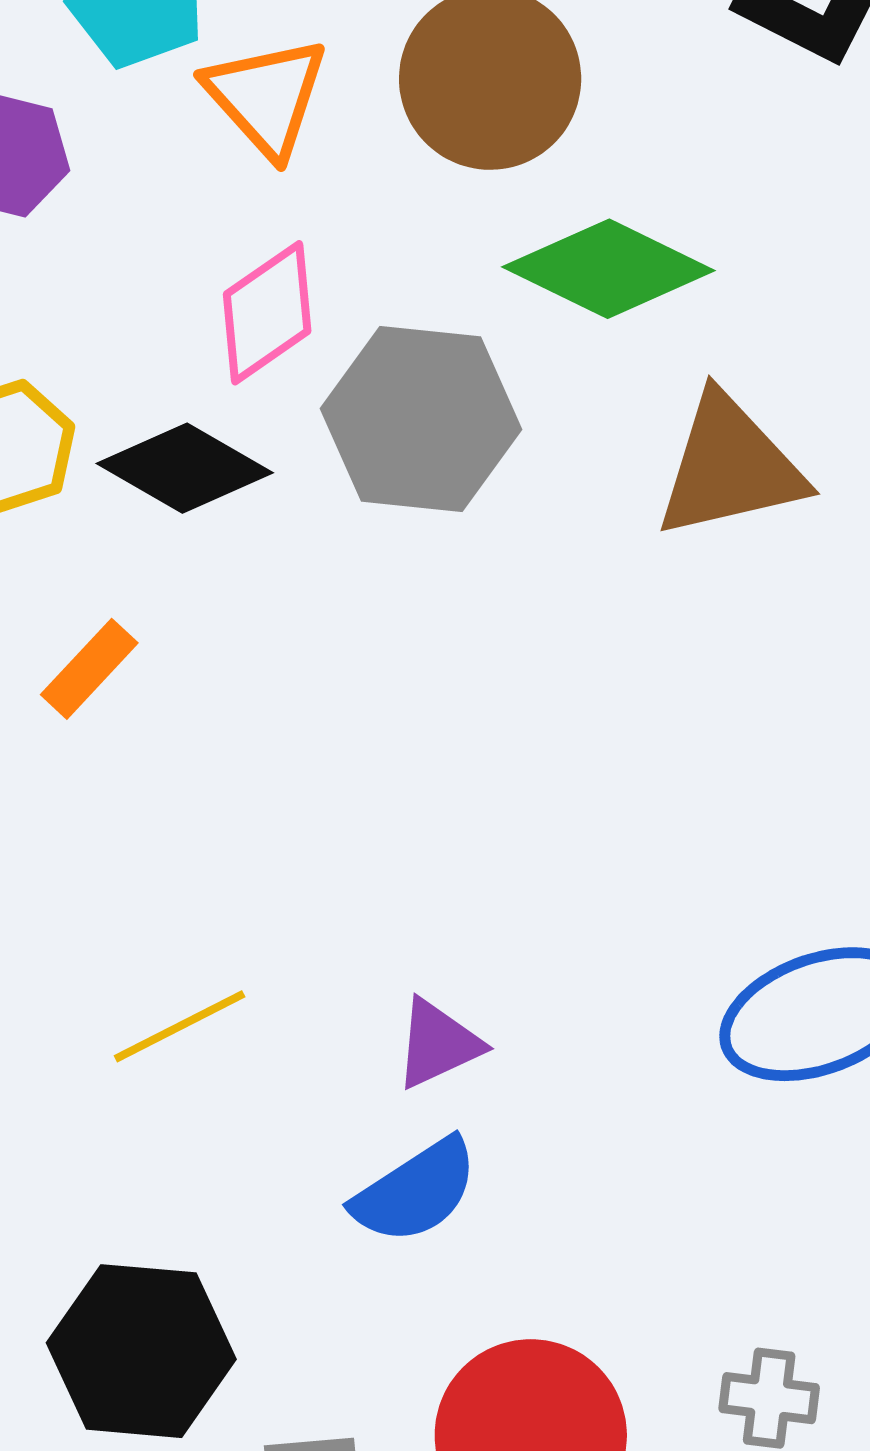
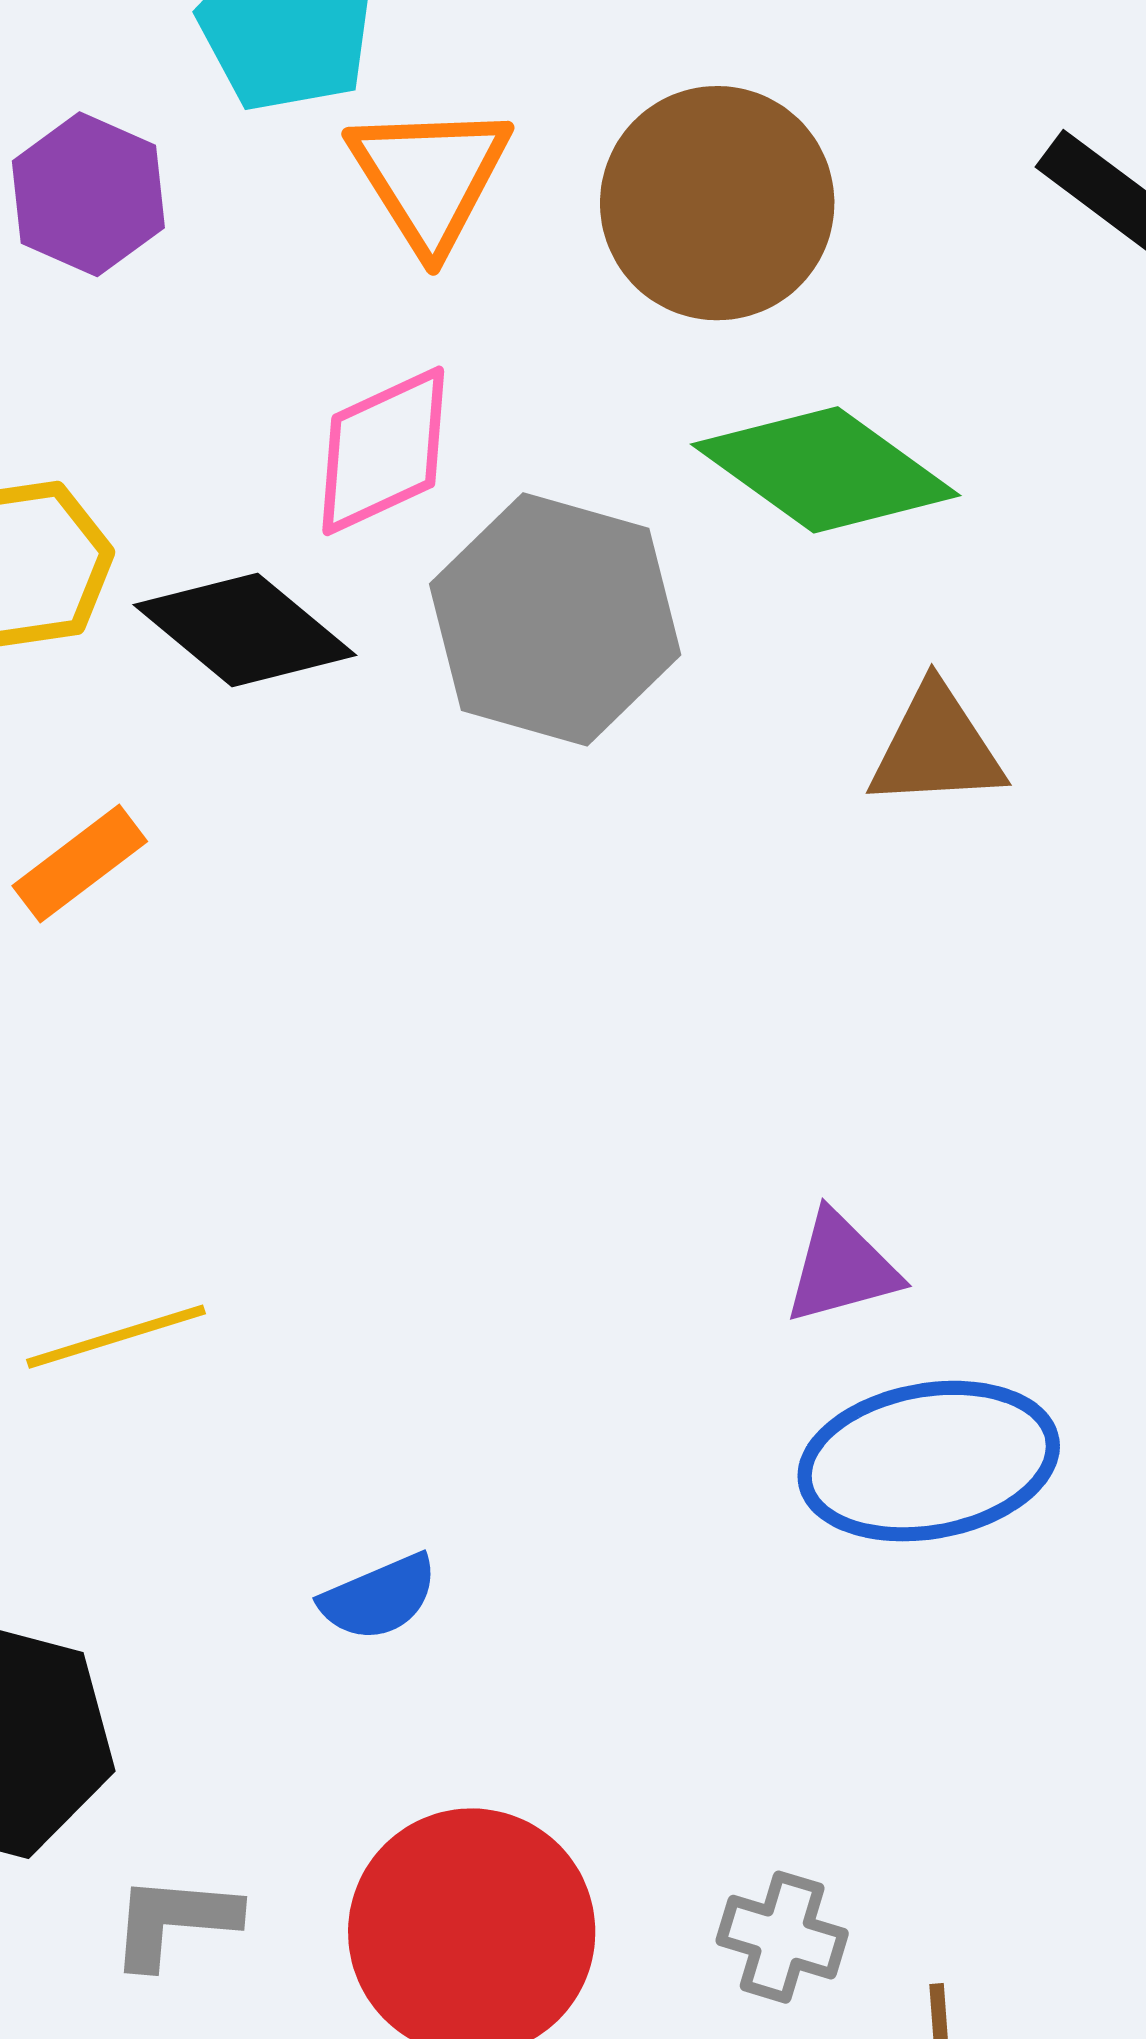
brown triangle: (730, 467) -> (936, 747), size x0.7
purple triangle: (438, 1044) -> (841, 1268), moved
blue semicircle: (415, 1191) -> (379, 1597), size x0.7

